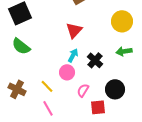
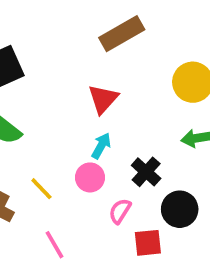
black cross: (95, 60) -> (146, 172), moved
yellow line: (47, 86) -> (41, 189), moved

